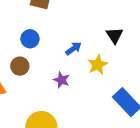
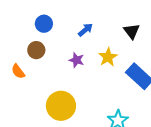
black triangle: (115, 35) -> (132, 31), moved
yellow star: (98, 65) -> (108, 57), moved

